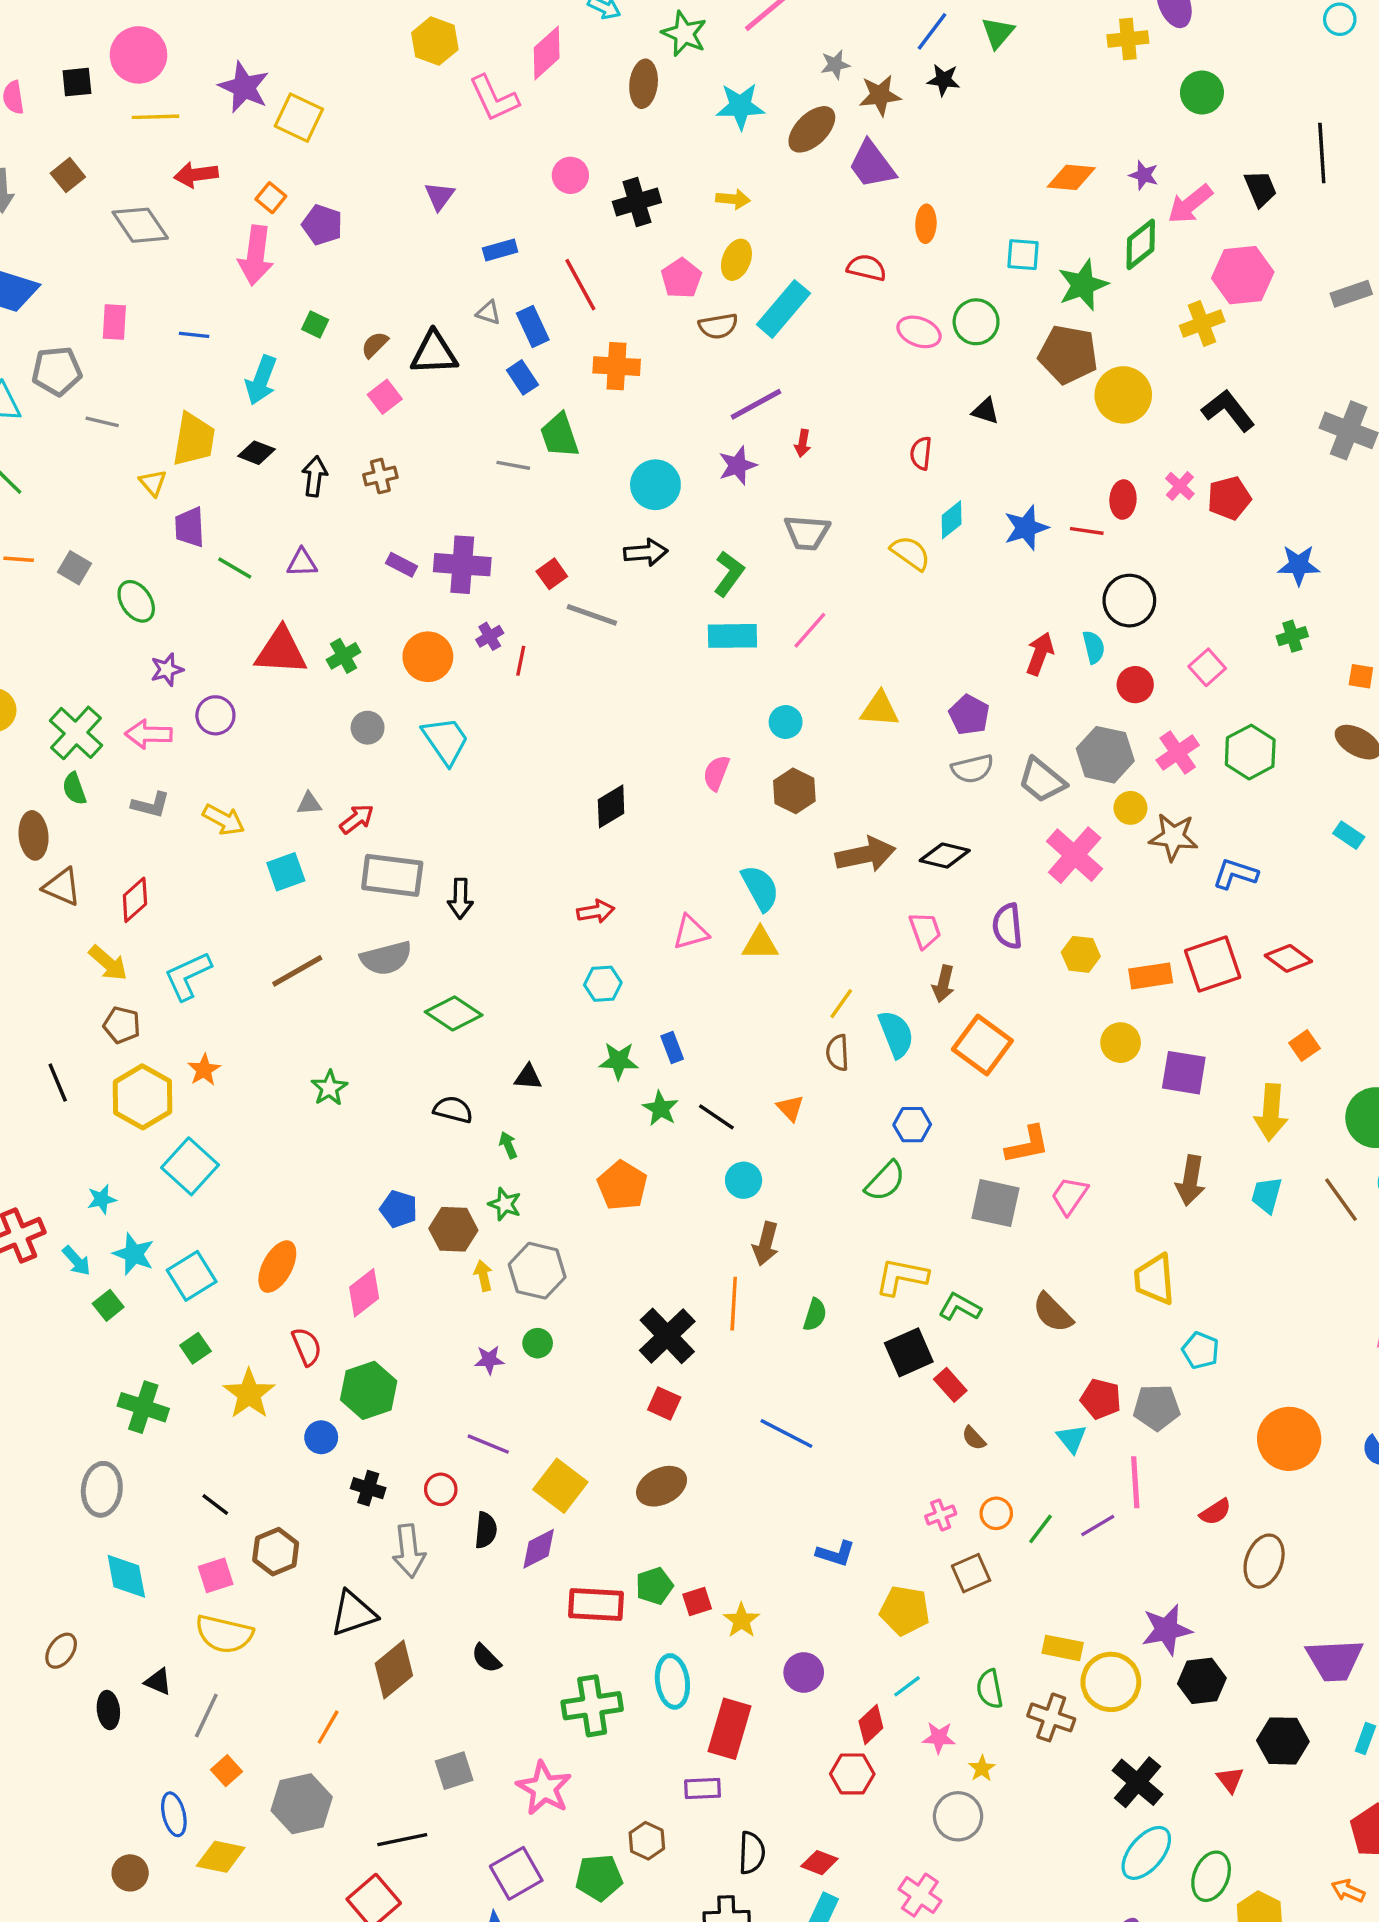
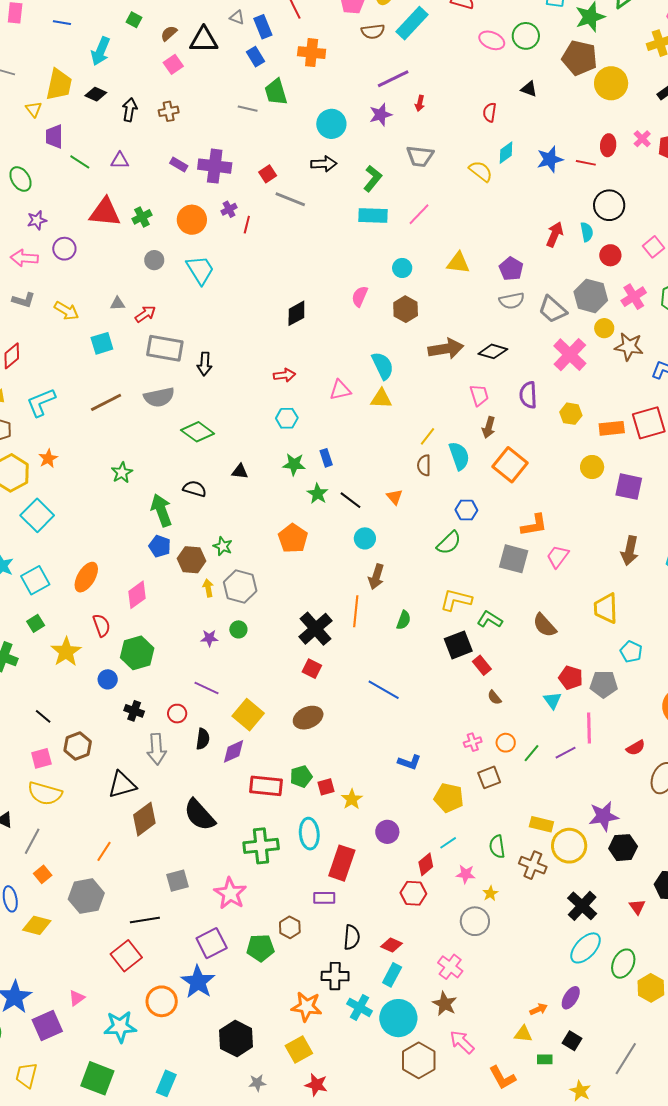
green arrow: (508, 1145) -> (161, 510), moved, size x2.0
black semicircle: (486, 1658) -> (200, 815), size x1.8

